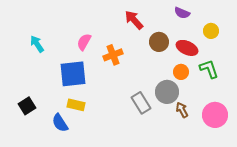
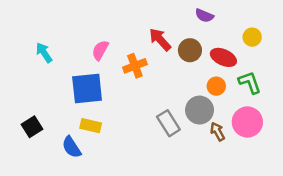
purple semicircle: (182, 13) -> (204, 16), moved
red arrow: (134, 20) -> (160, 39), moved
pink circle: (215, 115) -> (247, 122), moved

